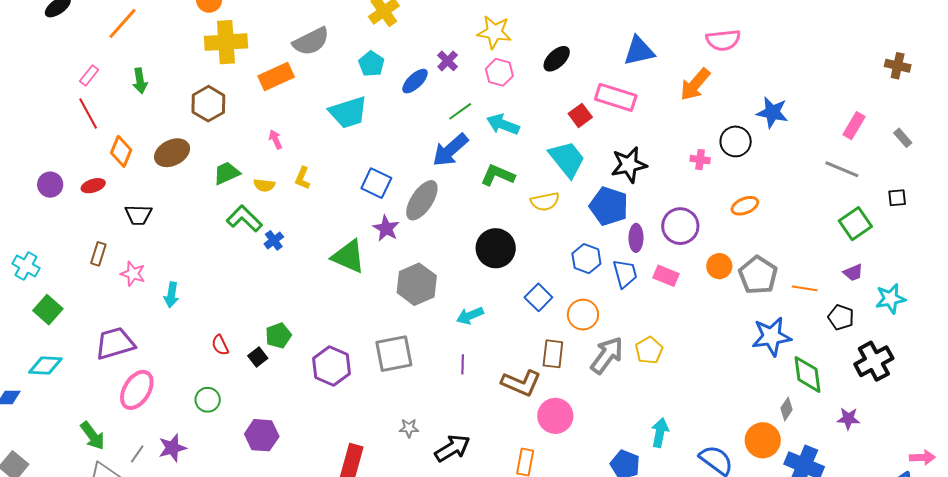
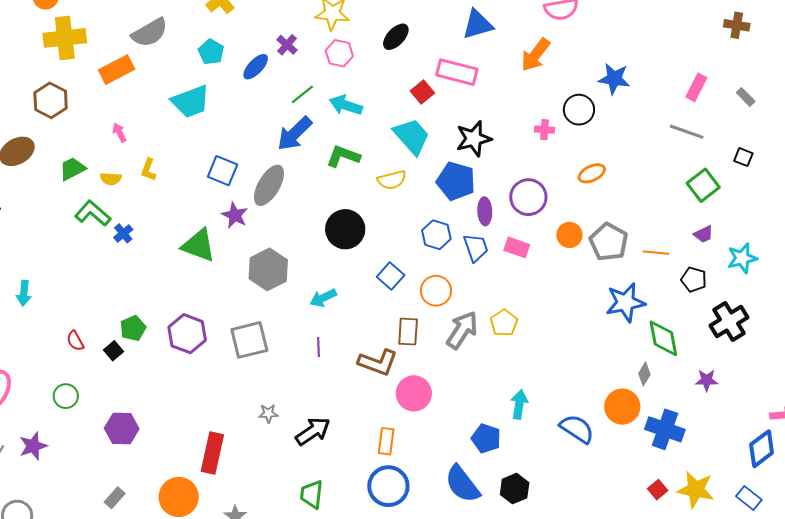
black square: (897, 198) -> (743, 157), turned 30
purple hexagon: (332, 366) -> (187, 334), moved

